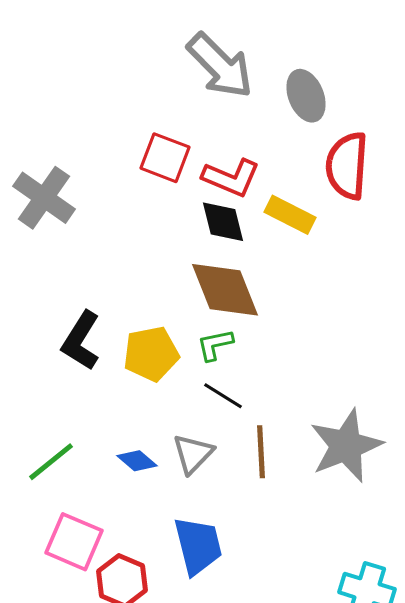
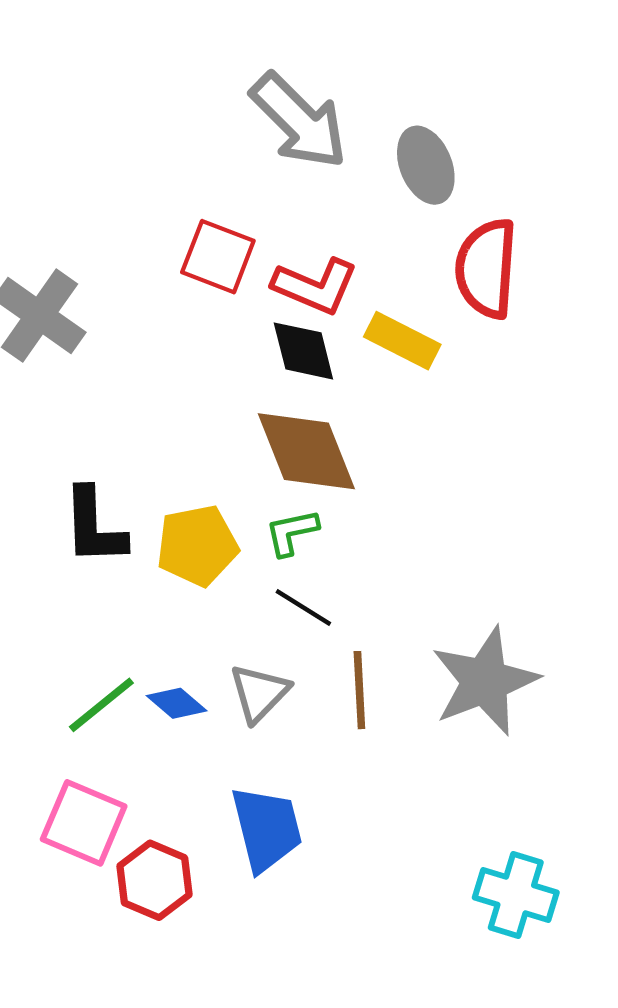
black L-shape: (81, 341) -> (94, 526), turned -34
green line: (51, 462) -> (101, 705), moved

